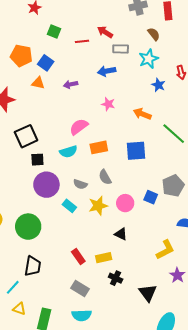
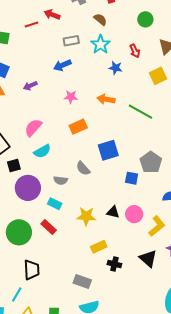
red arrow: (105, 32) -> (52, 15), moved
red line: (82, 41) -> (31, 25), moved
pink semicircle: (79, 127) -> (33, 128), moved
orange rectangle: (99, 147) -> (78, 127), moved
blue square: (136, 151) -> (108, 150), moved
pink circle: (125, 203) -> (134, 214), moved
yellow star: (98, 206) -> (86, 216), moved, turned 30
black triangle: (121, 234) -> (113, 212), moved
red rectangle: (78, 256) -> (49, 227), moved
black triangle: (148, 293) -> (148, 259), moved

